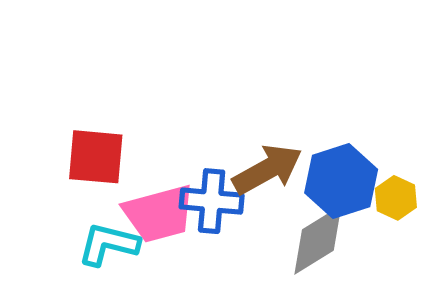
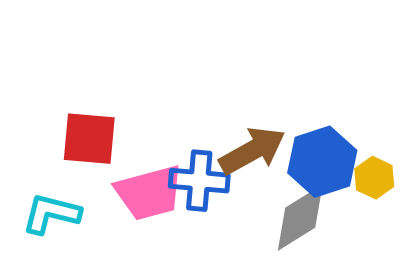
cyan L-shape: (108, 244) -> (51, 214), moved

